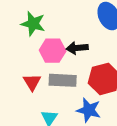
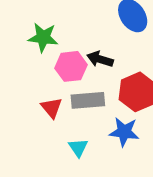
black arrow: (77, 48) -> (100, 59), turned 30

